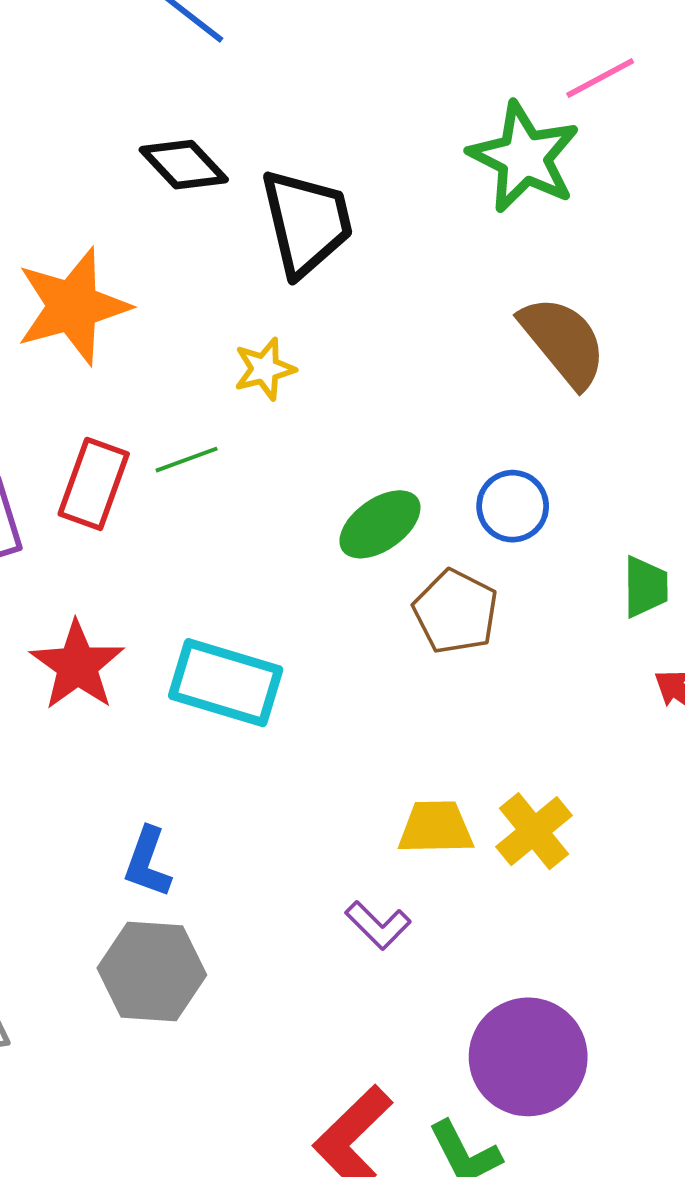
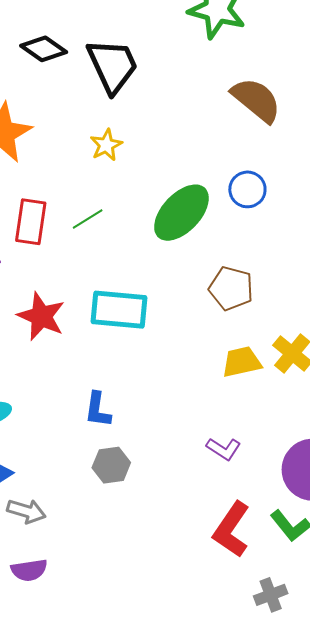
green line: (187, 460) -> (88, 219), moved
green ellipse: (380, 524) -> (181, 213), size x1.4
brown pentagon: (456, 612) -> (231, 288), moved
purple L-shape: (378, 925) -> (224, 449), moved
gray hexagon: (152, 972) -> (111, 465), size x0.7

